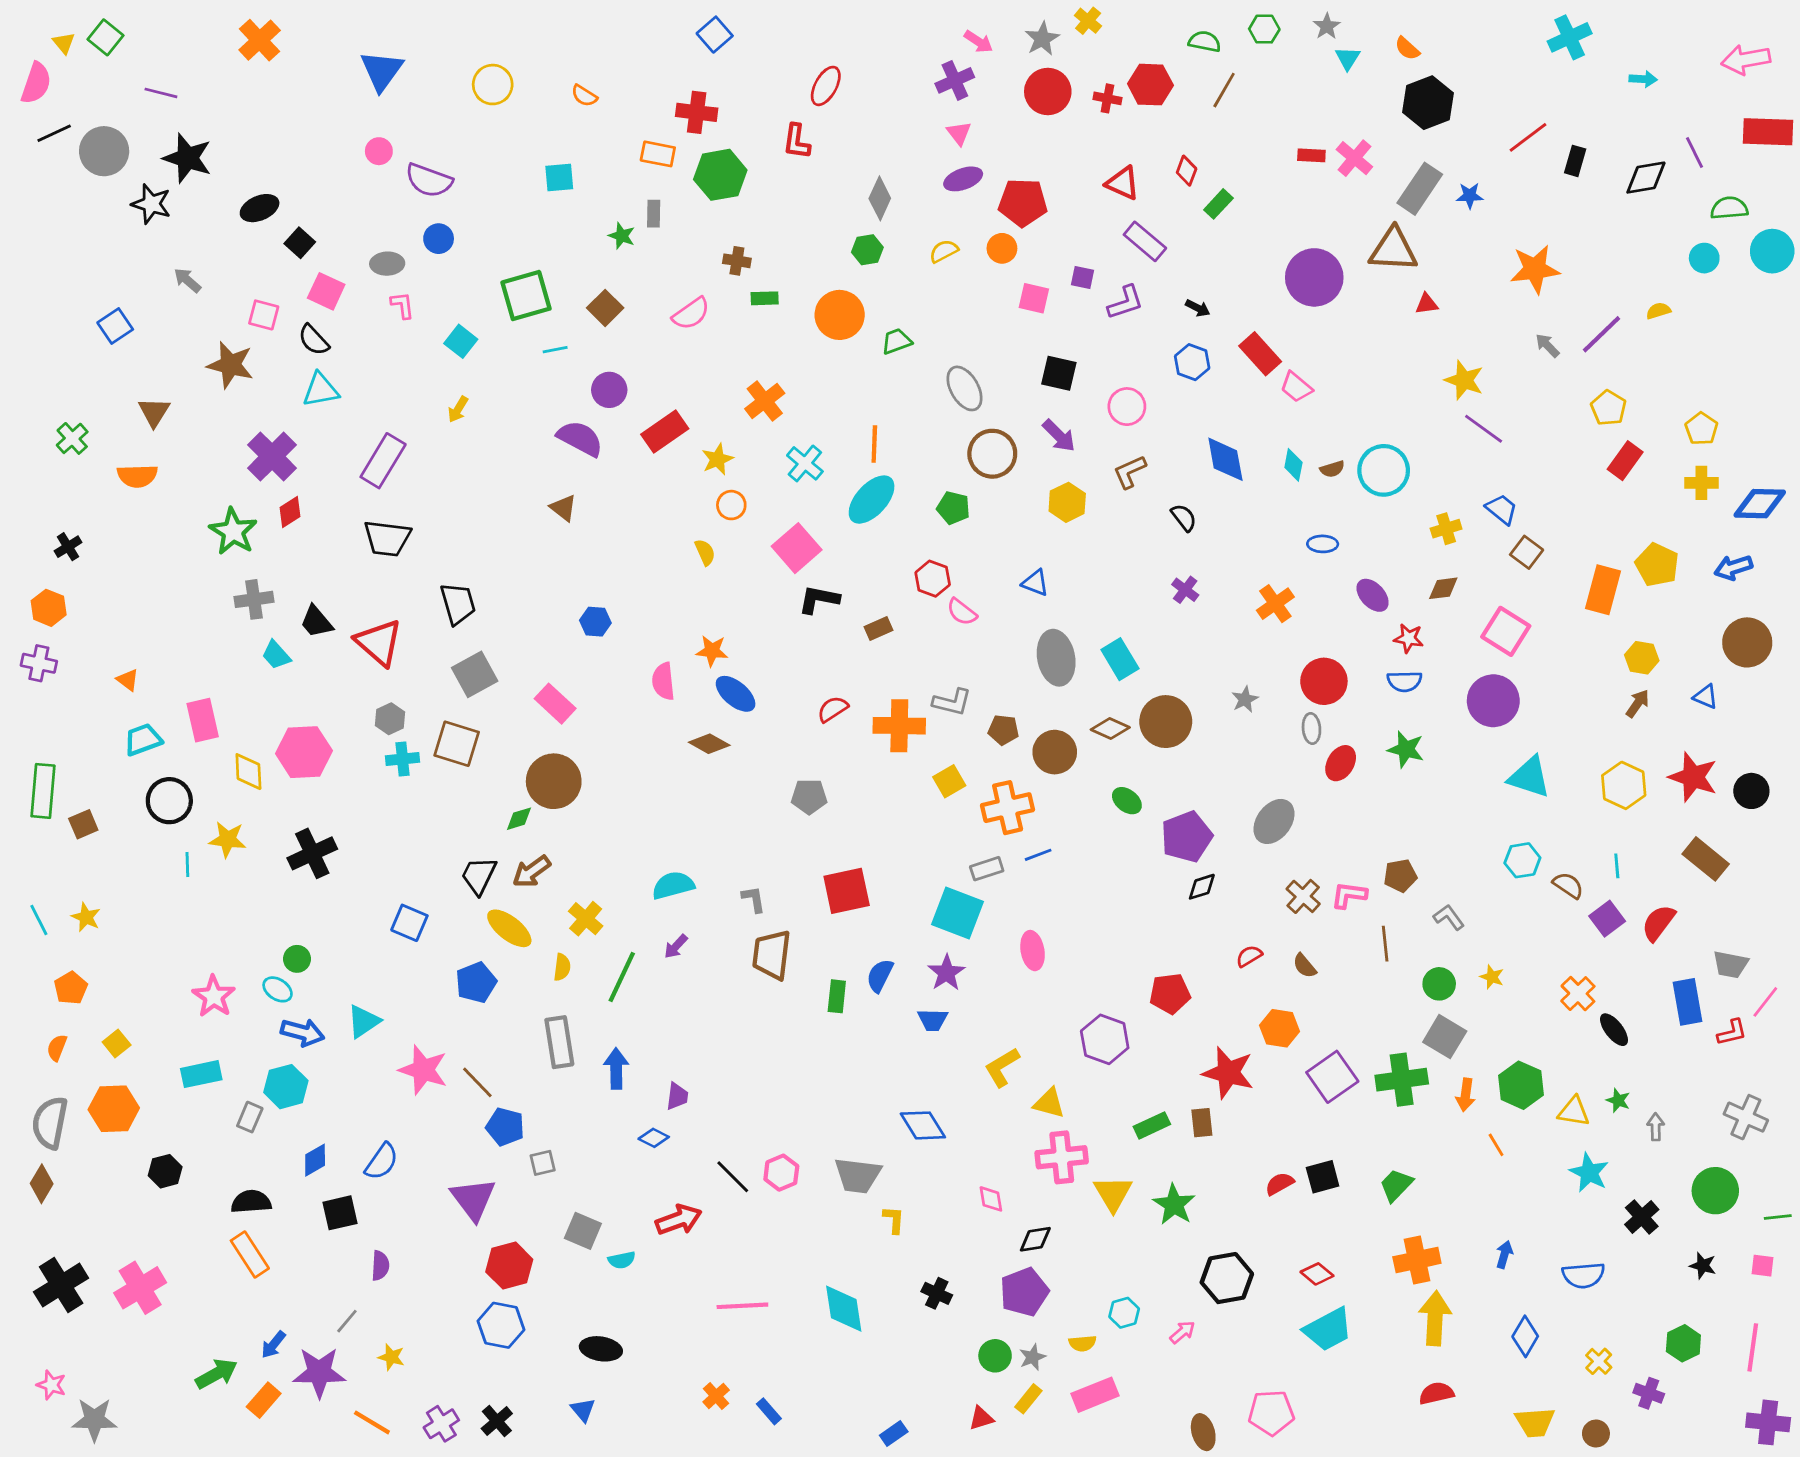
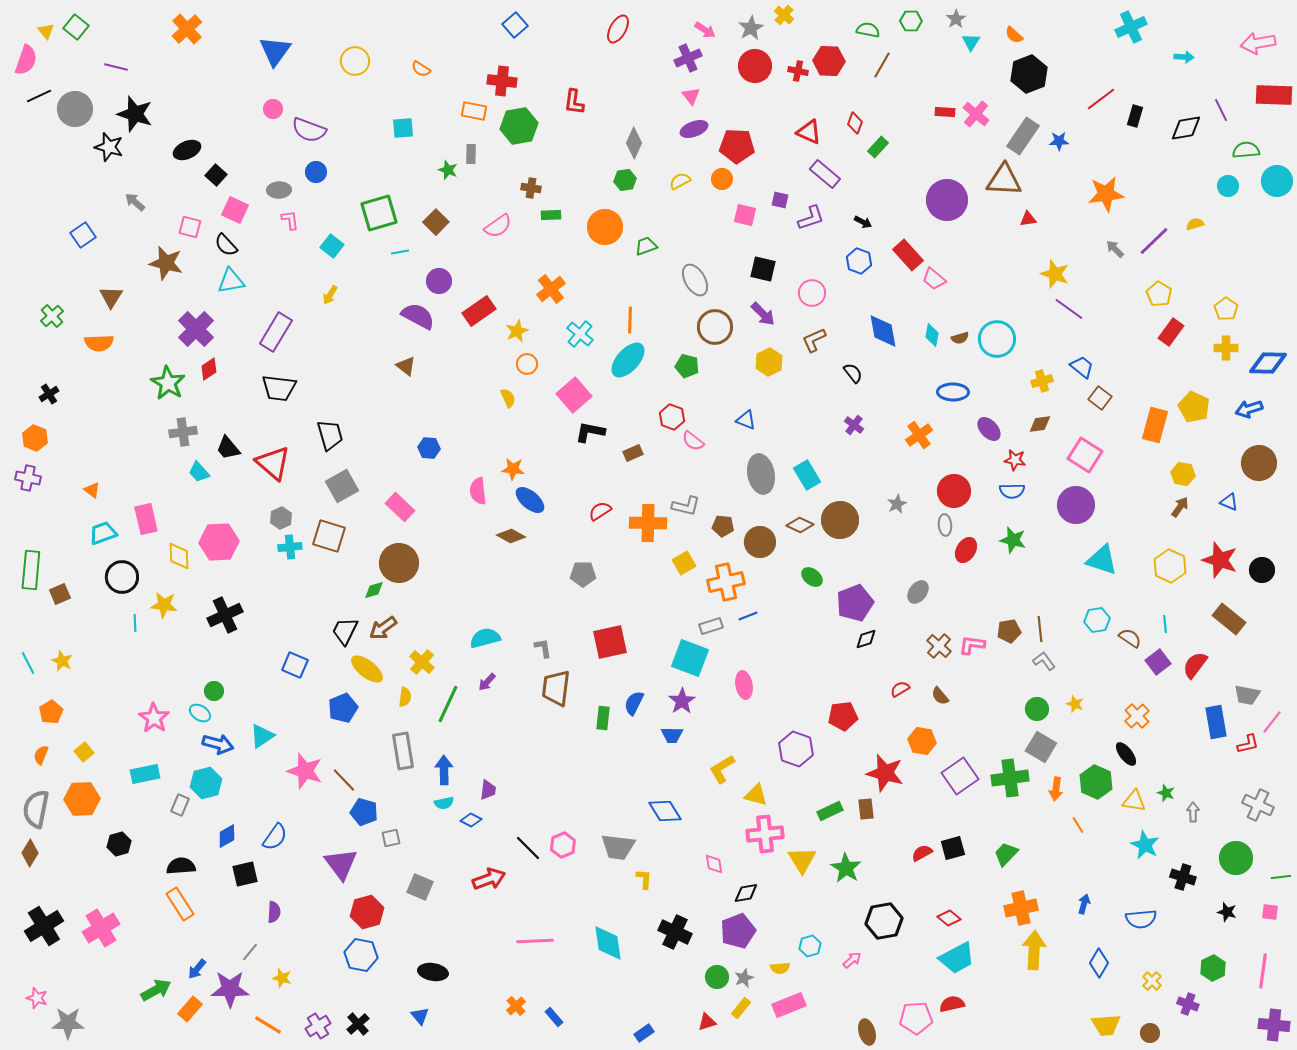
red ellipse: (826, 86) -> (618, 29), moved
blue ellipse: (1323, 544) -> (953, 392), size x1.4
gray ellipse: (1274, 821) -> (918, 592), size x0.7
brown line: (1385, 944) -> (1040, 629), moved
black ellipse: (1614, 1030) -> (1126, 754), moved
black cross: (1642, 1217) -> (1183, 877), turned -30
cyan semicircle: (622, 1260) -> (444, 803), moved
black cross: (937, 1293) -> (675, 932), size x1.5
red semicircle: (1436, 1393) -> (952, 1004), moved

